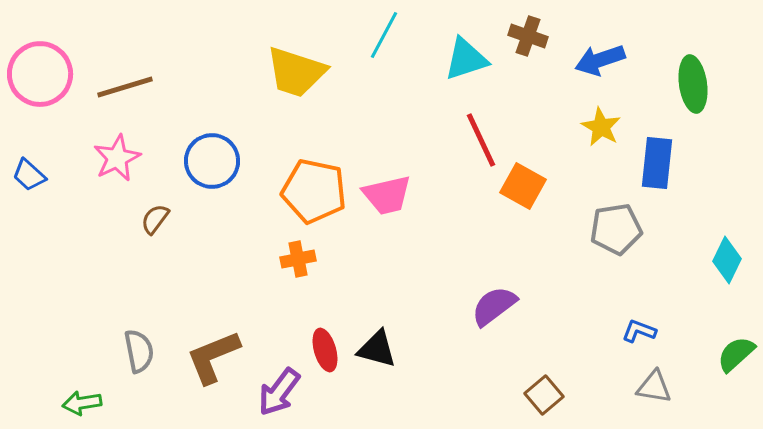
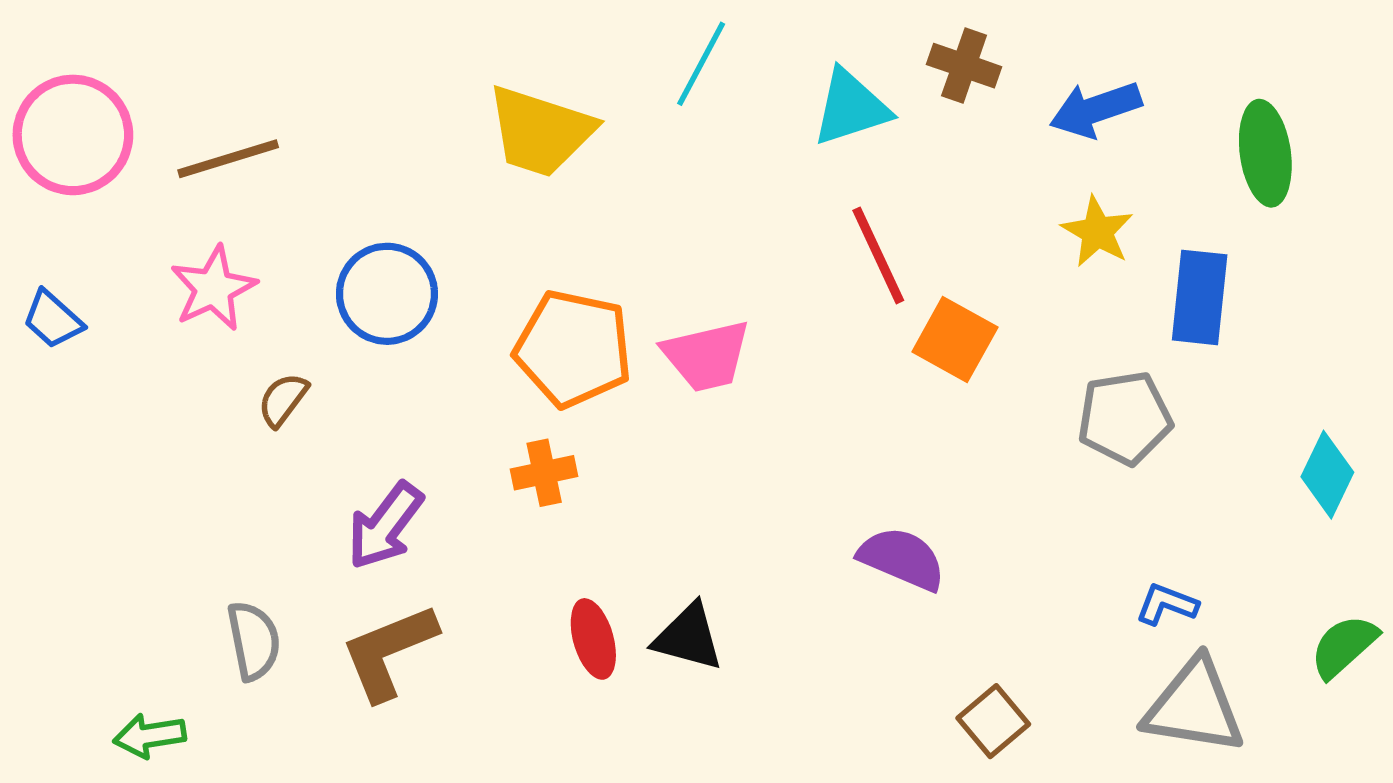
purple semicircle: (494, 306) -> (902, 559), turned 60
gray triangle: (654, 387) -> (1194, 707), size x1.6
purple arrow: (279, 392) -> (385, 526), moved

